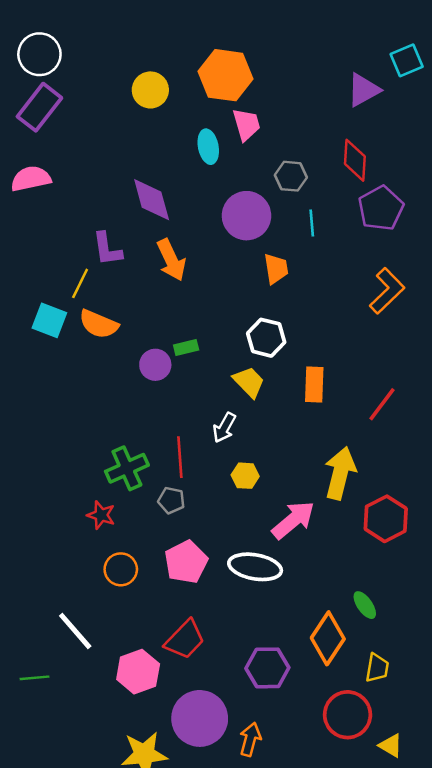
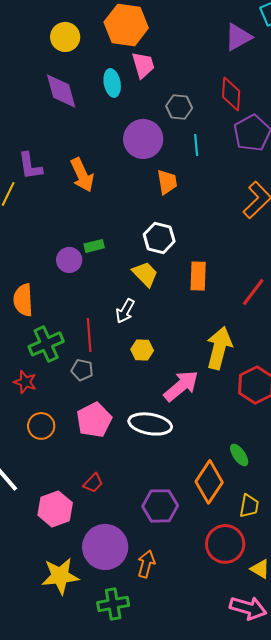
purple diamond: (152, 200) -> (61, 91), moved
orange semicircle: (99, 324) -> (23, 300), moved, turned 64
red trapezoid: (185, 640) -> (93, 483), size x0.6

